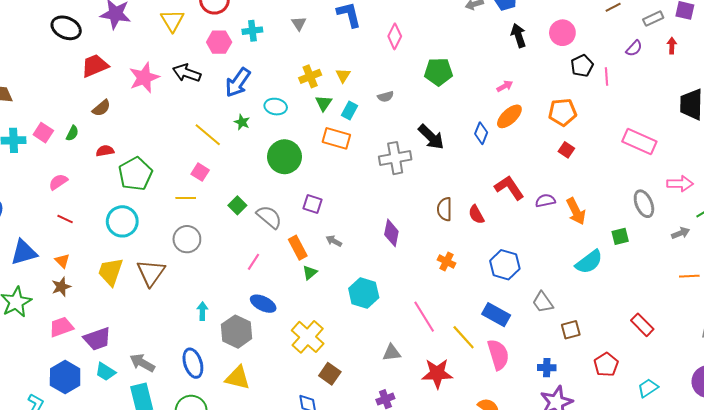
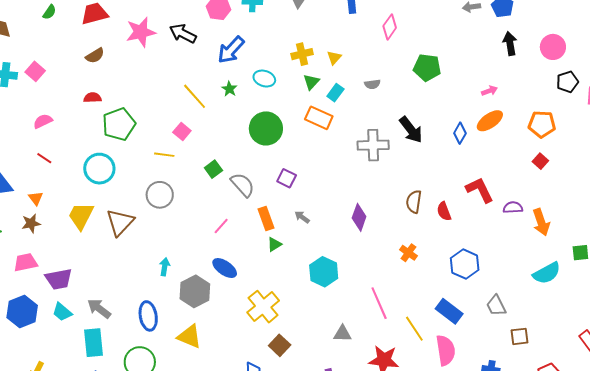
green semicircle: (72, 133) -> (49, 12), moved

